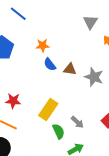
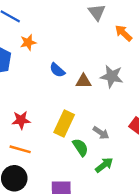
orange star: (43, 46) -> (28, 42), moved
brown triangle: (70, 69) -> (83, 81), moved

